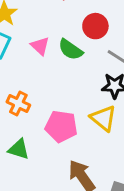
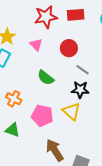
pink triangle: (40, 46) -> (36, 45), moved
green semicircle: (70, 50) -> (46, 78), moved

